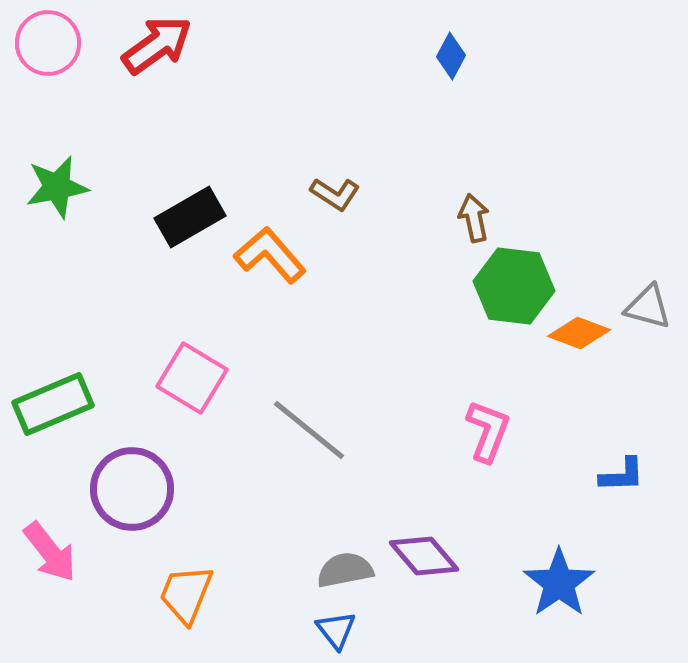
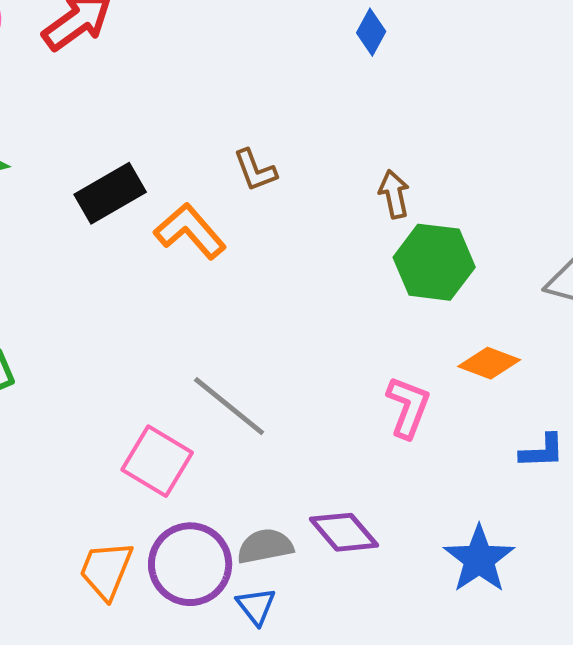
brown L-shape: (335, 194) -> (255, 170), turned 36
orange diamond: (579, 333) -> (489, 363), moved
pink square: (192, 378) -> (157, 461), moved
purple circle: (132, 489) -> (190, 564), moved

